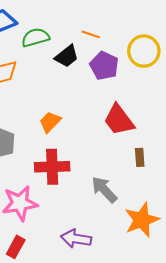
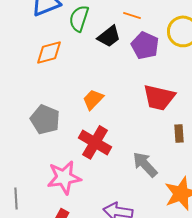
green semicircle: (35, 38) -> (79, 18), turned -56
red trapezoid: (119, 120) -> (159, 97), turned -40
red cross: (52, 167) -> (95, 142), turned 32

